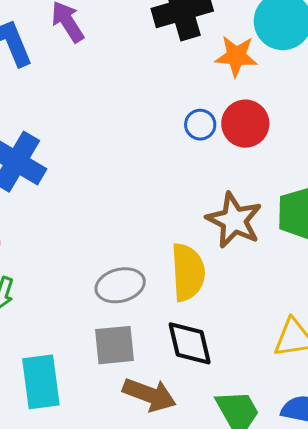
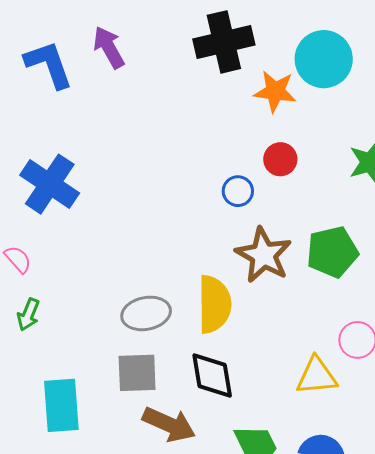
red circle: (245, 124) -> (280, 159), size x0.7
blue circle: (200, 125) -> (238, 191), moved

